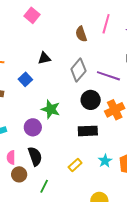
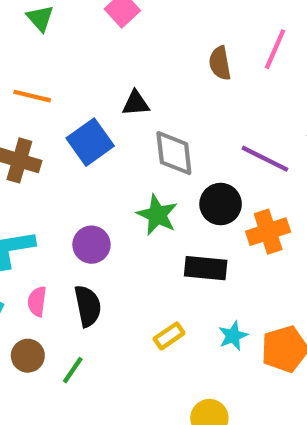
gray diamond: (78, 70) -> (174, 153), moved, turned -55
blue square: (25, 79) -> (90, 142), size x1.5
green star: (51, 109) -> (157, 215), moved
brown circle: (19, 174) -> (28, 356), moved
green line: (44, 186) -> (73, 370), moved

